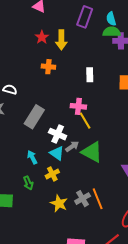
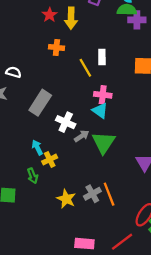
pink cross: (78, 106) -> (103, 95), moved
yellow line: (85, 121) -> (85, 68), moved
green triangle: (92, 152) -> (103, 143), turned 35
cyan triangle: (57, 153) -> (100, 111), moved
yellow cross: (52, 174) -> (50, 159), moved

